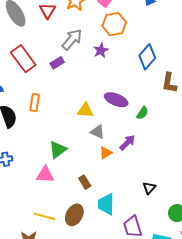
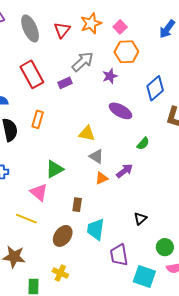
purple ellipse: (116, 100) -> (121, 111), moved
pink triangle: (45, 175) -> (39, 192), turned 30
brown rectangle: (85, 182) -> (77, 205), turned 32
yellow line: (44, 216) -> (26, 219), moved

